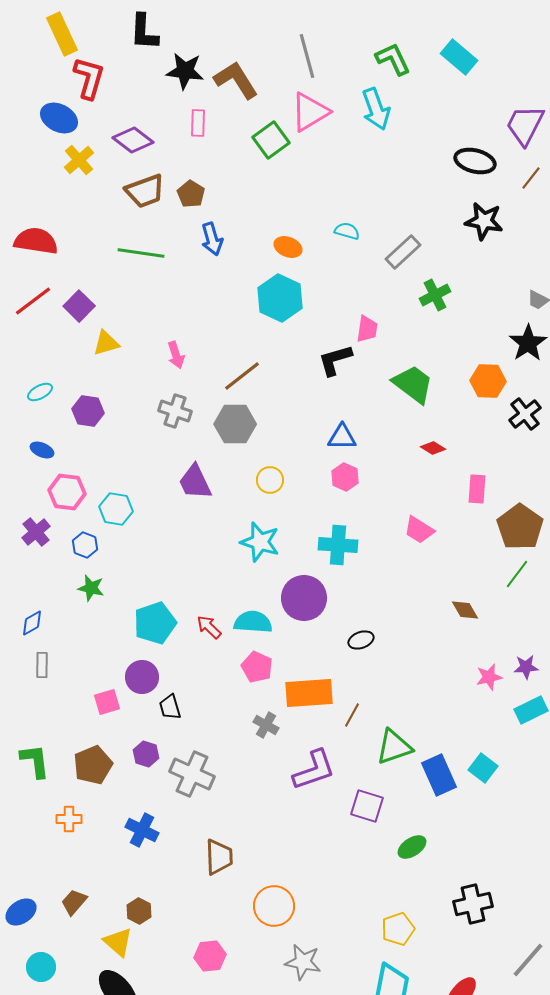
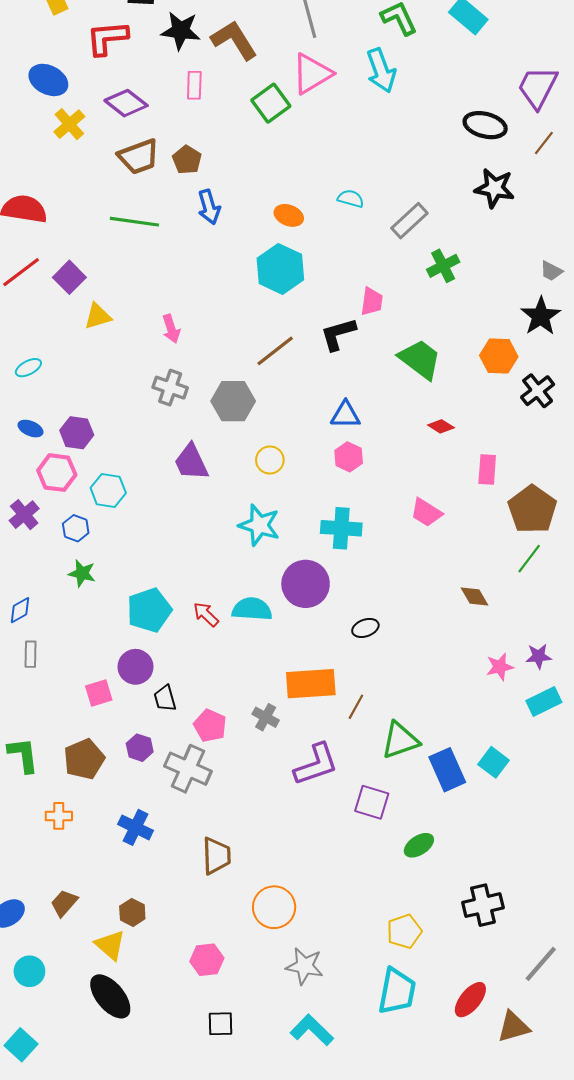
red L-shape: (89, 78) -> (107, 38), moved, turned -111
brown line: (242, 376) -> (275, 351), moved
purple hexagon: (88, 411) -> (77, 433), moved
pink pentagon: (257, 667) -> (210, 726), moved

